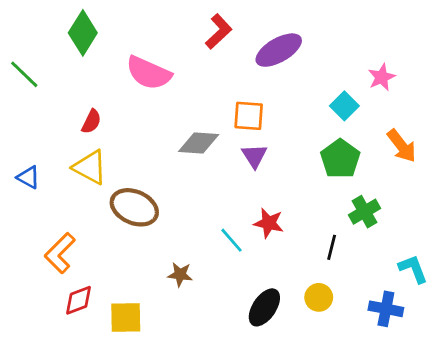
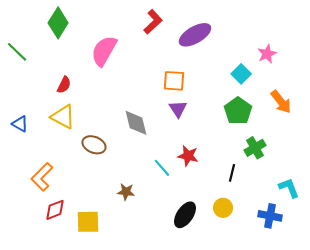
pink semicircle: (149, 73) -> (104, 51), turned 96
gray diamond: (199, 143) -> (136, 123), moved, turned 72
brown ellipse: (134, 207) -> (94, 145), size x0.7

